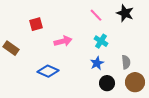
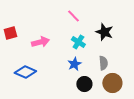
black star: (125, 13) -> (104, 32), moved
red square: (36, 24) -> (10, 33), moved

